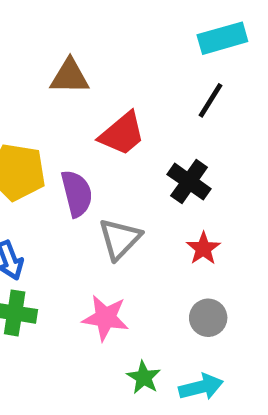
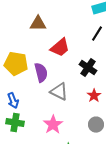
gray triangle: (120, 239) -> (59, 92), turned -48
pink star: (105, 318) -> (53, 125), turned 30

